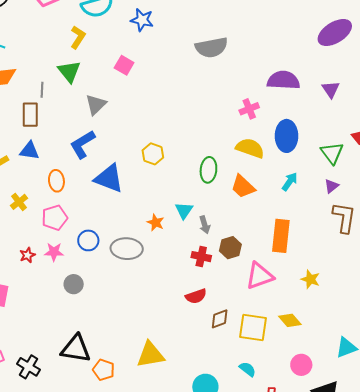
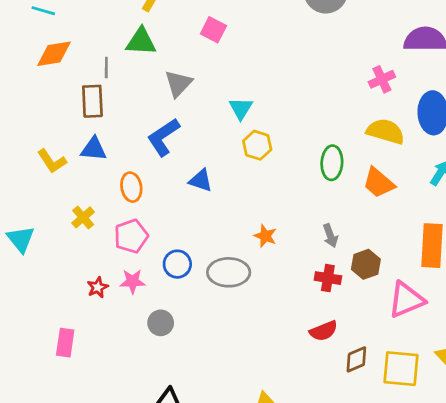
green triangle: (69, 71) -> (141, 42), turned -45
blue triangle: (109, 178) -> (201, 180), size x0.6
cyan triangle: (184, 210) -> (241, 108), moved

